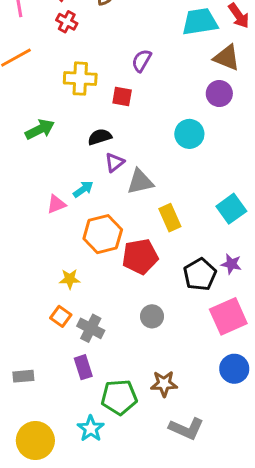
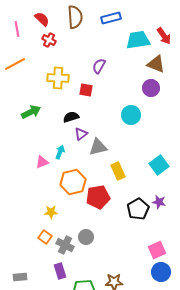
cyan arrow: (83, 189) -> (60, 152), turned -32
gray circle: (152, 316) -> (86, 237), moved
pink square: (228, 316) -> (157, 250), moved, size x0.7

